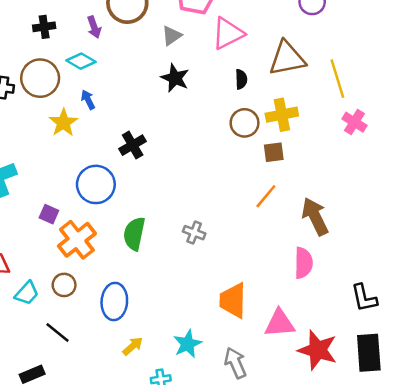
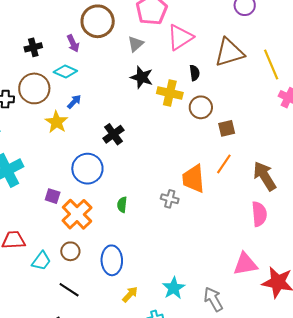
blue arrow: (88, 100) -> (74, 102), turned 77
yellow cross: (282, 115) -> (170, 93), moved, turned 30
green semicircle: (134, 234) -> (122, 205), size x0.6
orange trapezoid: (233, 300) -> (193, 179), moved

